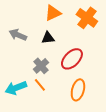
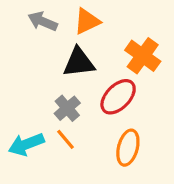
orange cross: (87, 18) -> (143, 56), moved
gray arrow: (18, 35) -> (43, 21), moved
black triangle: (48, 38) -> (79, 62), size x1.5

